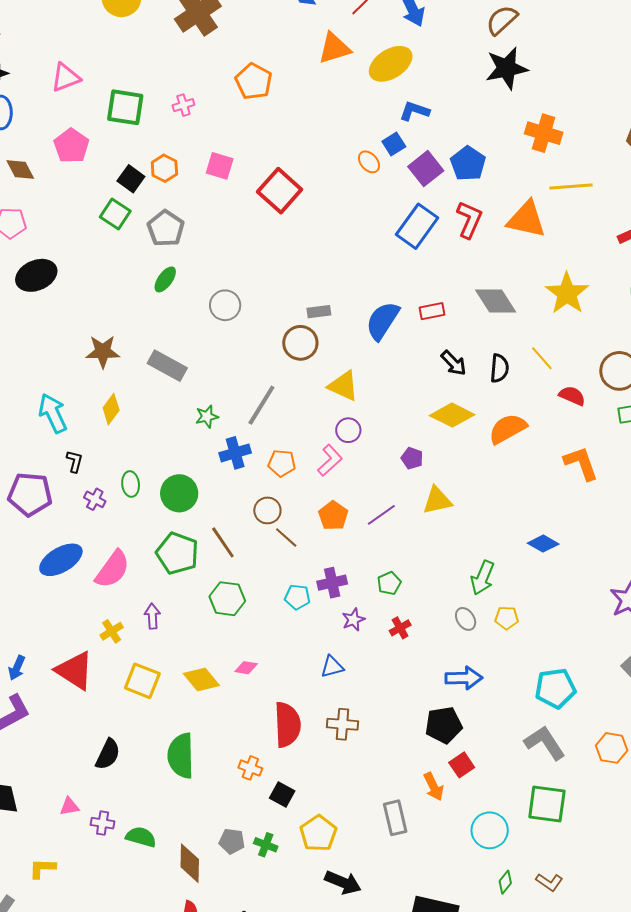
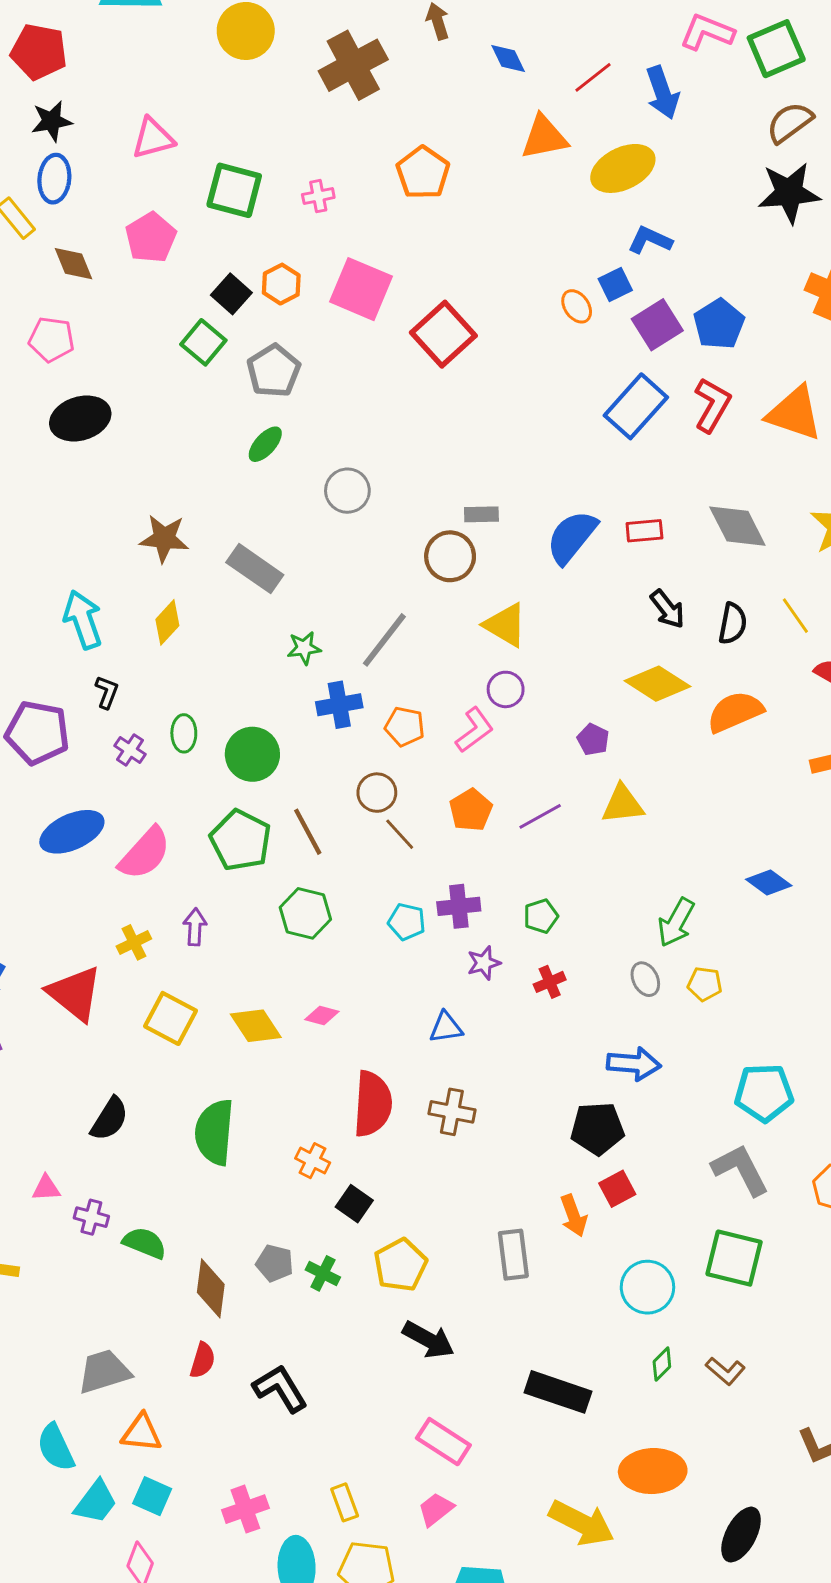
pink square: (220, 166) -> (361, 289), size x1.5

